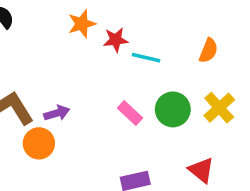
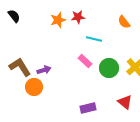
red star: (116, 40) -> (78, 17), moved
orange semicircle: (208, 51) -> (124, 22), moved, turned 120
pink rectangle: (130, 113) -> (85, 61), moved

